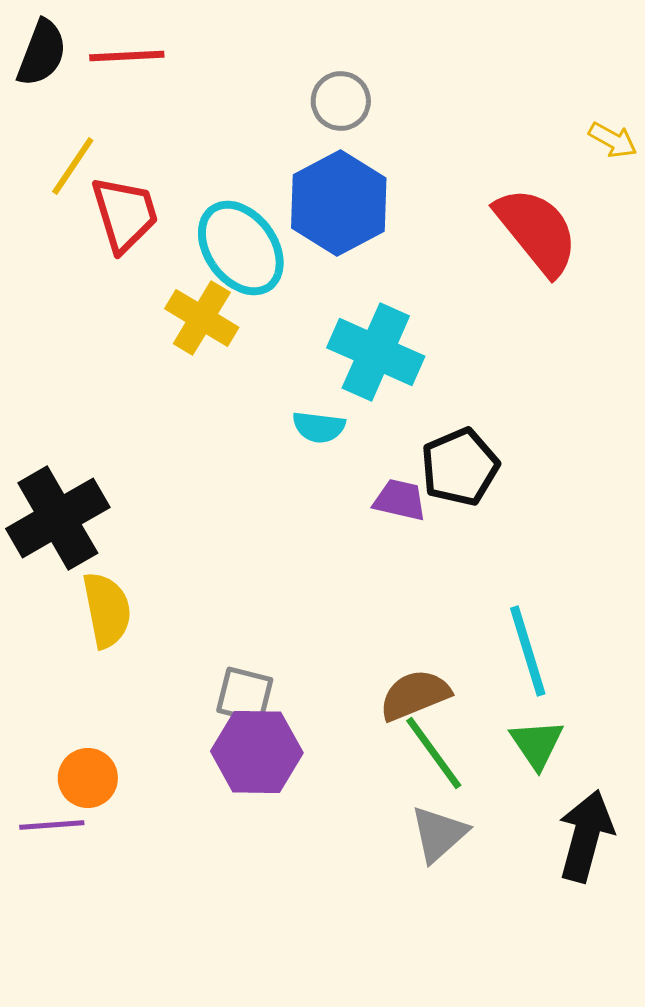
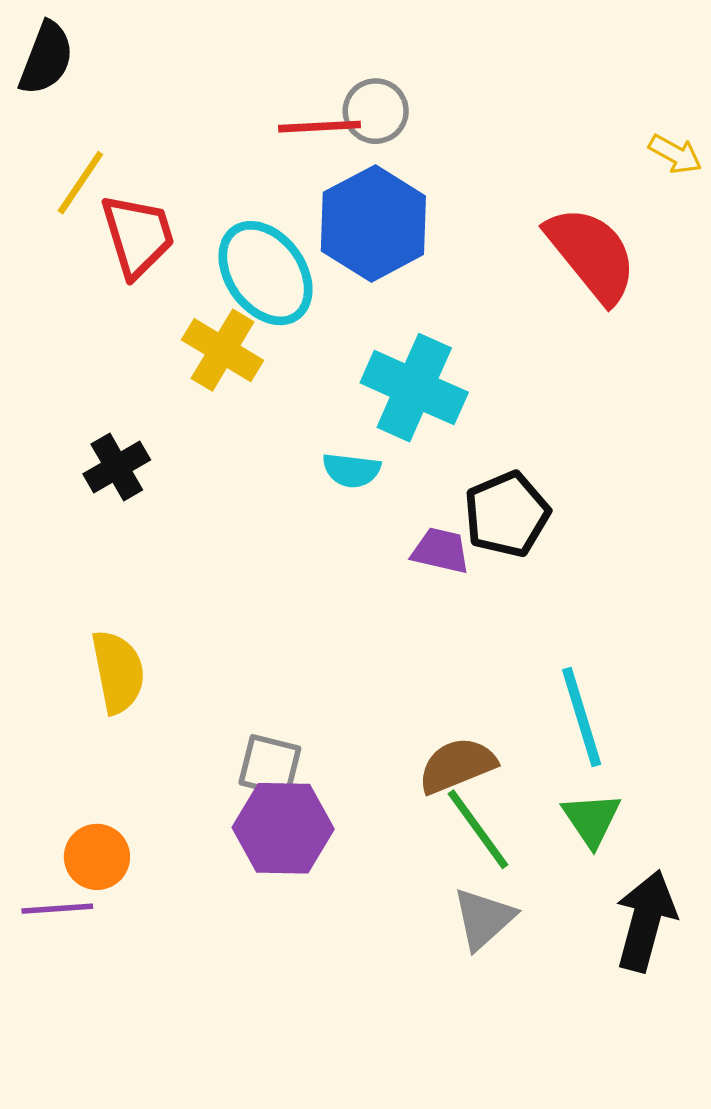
red line: (127, 56) -> (319, 127), moved
black cross: (58, 518) -> (117, 467), moved, size x0.6

